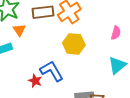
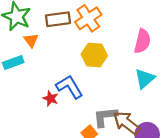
pink semicircle: (116, 33) -> (142, 41), size x1.5

